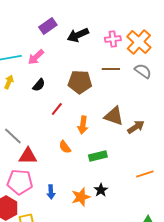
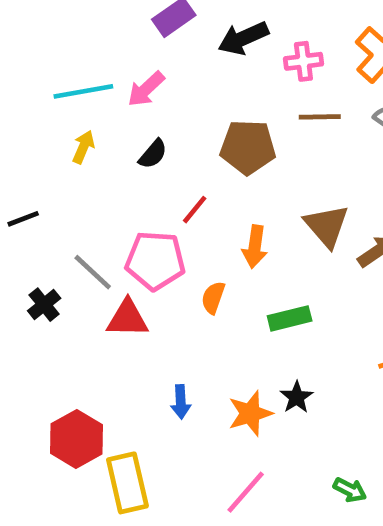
pink cross: (113, 39) -> (303, 61), moved
brown triangle: (114, 116) -> (327, 226), turned 30
orange semicircle: (65, 147) -> (213, 298), turned 56
pink pentagon: (20, 182) -> (155, 261), moved

